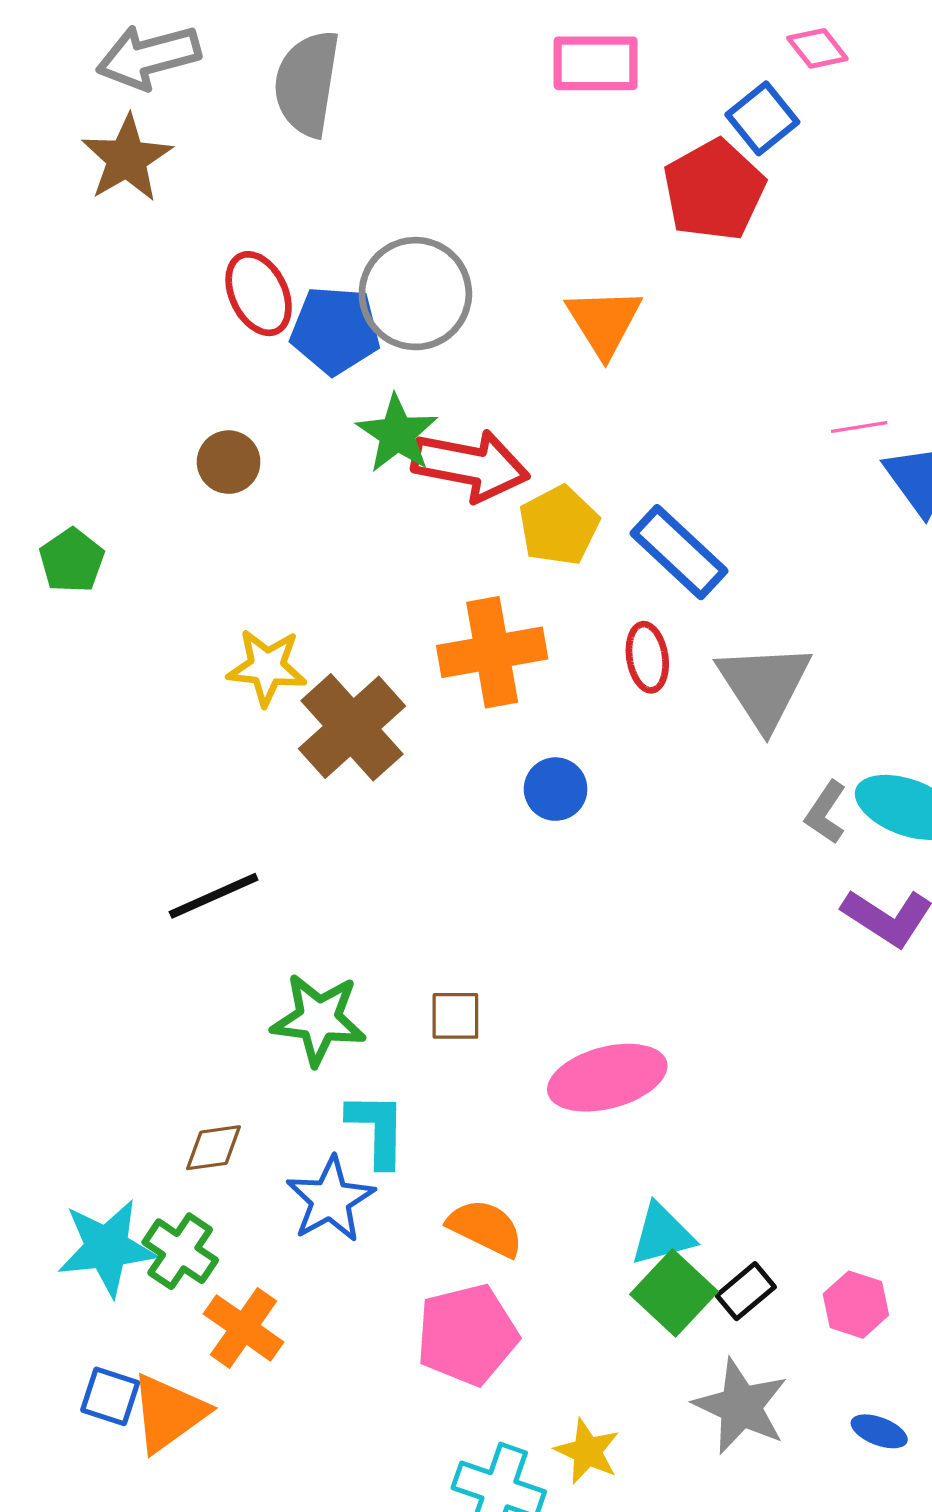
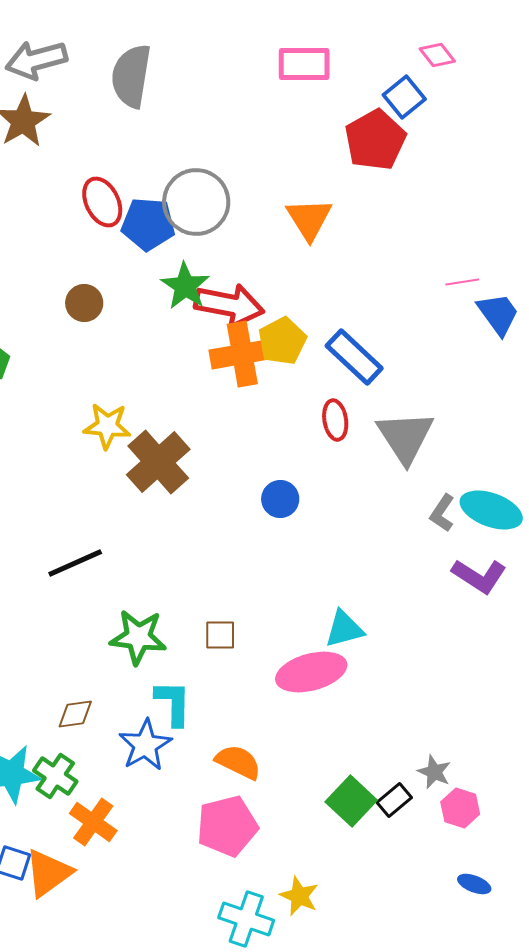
orange cross: (492, 652) -> (242, 354), moved
cyan triangle: (662, 1234) -> (344, 629), moved
gray star: (741, 1406) -> (434, 772), moved, size x0.6

